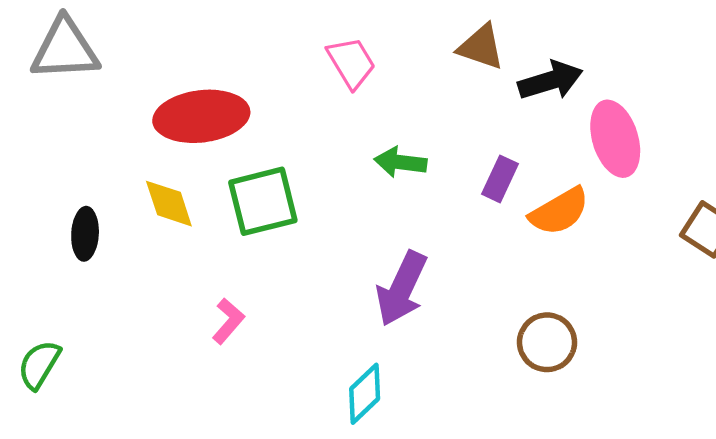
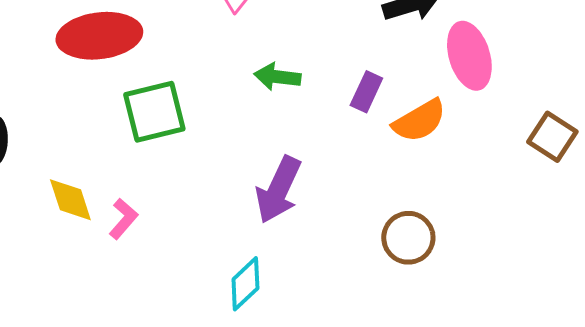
yellow diamond: (169, 204) -> (70, 200), moved

